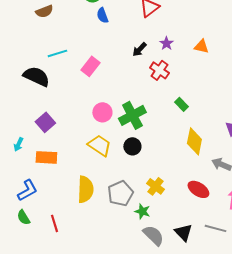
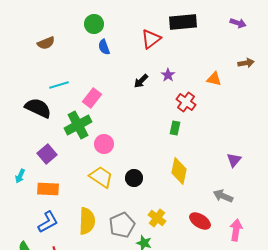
orange triangle: (201, 46) -> (214, 79), moved
red cross: (159, 70) -> (186, 102), moved
green rectangle: (181, 104) -> (175, 128), moved, turned 56
green cross: (132, 115) -> (78, 125), moved
yellow diamond: (194, 141) -> (179, 171), moved
blue L-shape: (27, 190) -> (48, 222), moved

